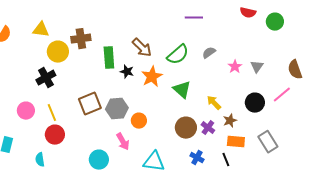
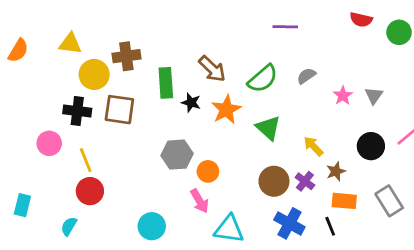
black cross: (46, 78) -> (77, 111), turned 36
brown square: (90, 104) -> (119, 110), moved, turned 30
pink circle: (26, 111) -> (49, 143), moved
pink arrow: (123, 142) -> (200, 201), moved
blue cross: (197, 158) -> (289, 223), size x1.5
cyan semicircle: (40, 160) -> (69, 226), turned 40

